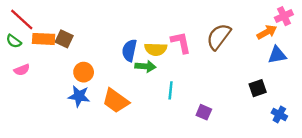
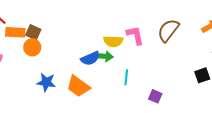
blue semicircle: (129, 50) -> (90, 58), moved, turned -126
orange circle: (84, 72) -> (32, 47), moved

